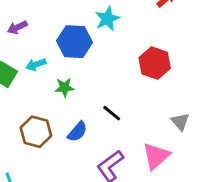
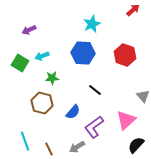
blue hexagon: (74, 42) -> (83, 53), moved
green star: (64, 87) -> (52, 78), moved
blue semicircle: (77, 132) -> (73, 112), moved

